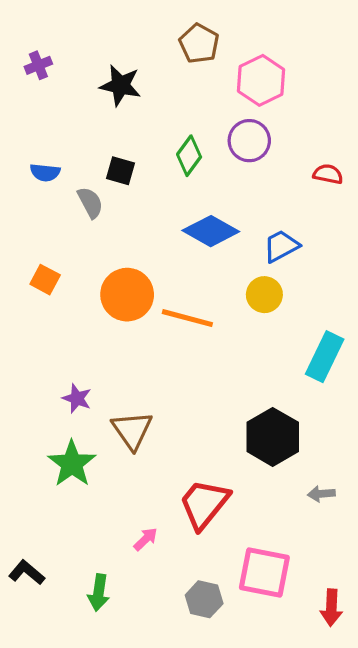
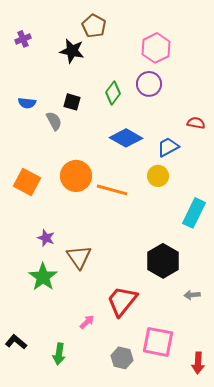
brown pentagon: (199, 44) -> (94, 26), moved
red semicircle: (328, 174) -> (196, 123), moved
orange square: (45, 280) -> (27, 182), moved, size x1.5

